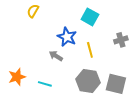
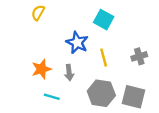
gray cross: (121, 40) -> (139, 56), moved
gray arrow: (56, 56) -> (69, 73), moved, turned -128
orange star: (17, 77) -> (41, 69), moved

